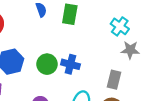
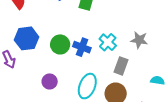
cyan cross: (120, 26) -> (108, 42), moved

